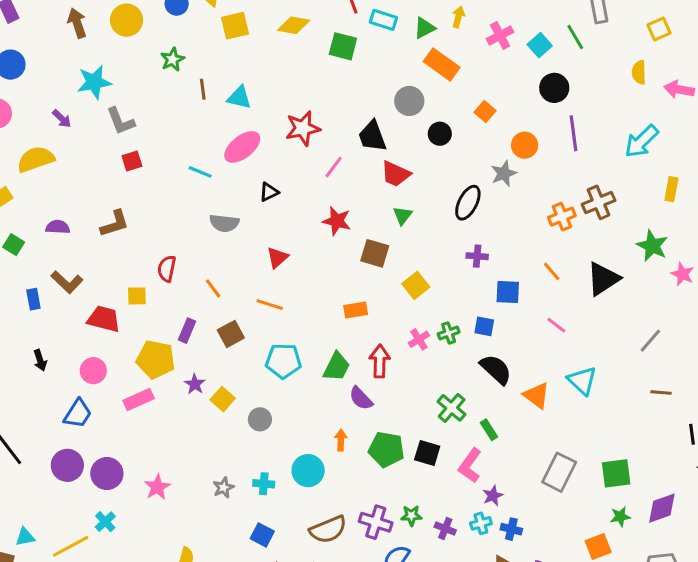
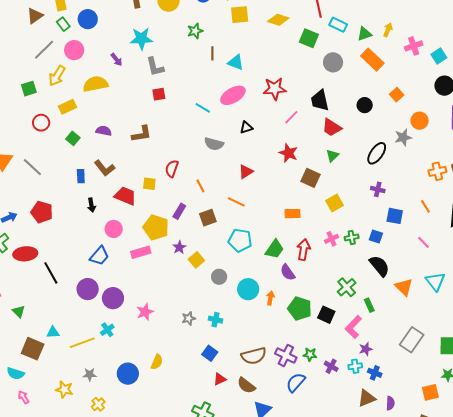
gray circle: (409, 101) -> (333, 62), moved
black arrow: (40, 360) -> (92, 205), moved
cyan circle: (308, 471) -> (248, 289), moved

